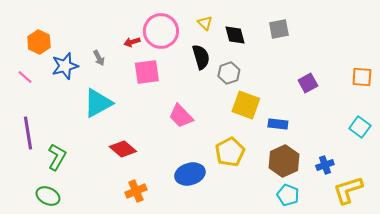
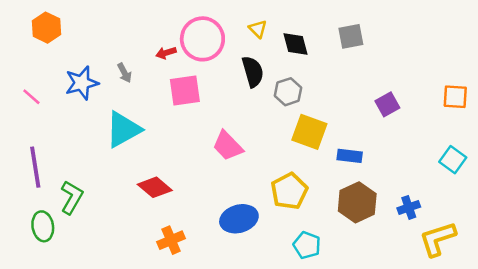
orange hexagon: (39, 42) -> (47, 28), moved
cyan pentagon: (288, 195) -> (307, 245), moved
green ellipse: (48, 196) -> (43, 226), moved, turned 55

